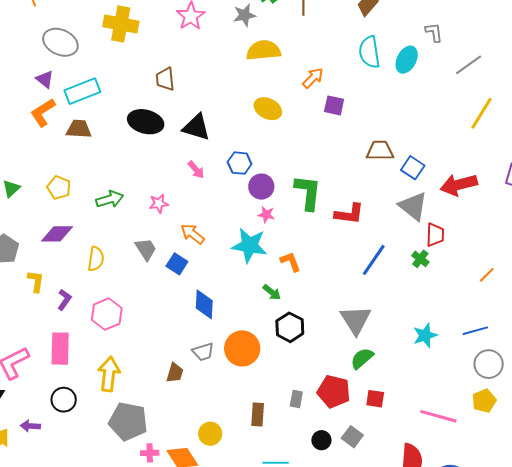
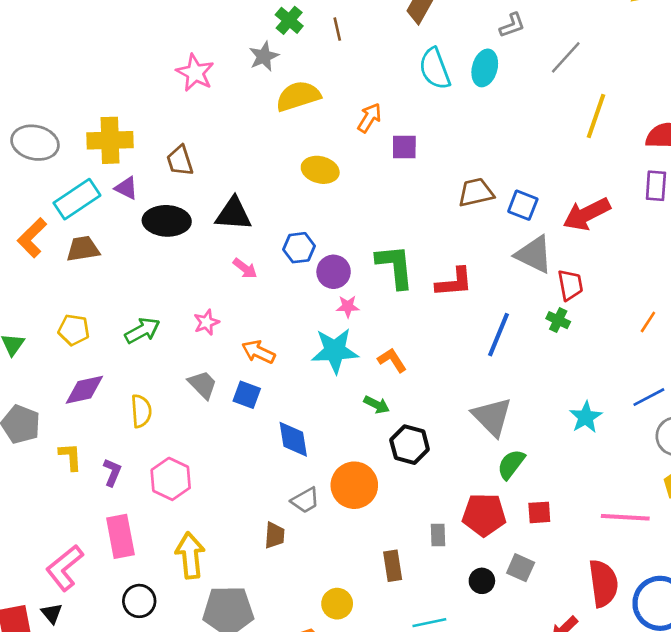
yellow cross: (121, 24) -> (110, 140), moved
gray L-shape: (434, 32) -> (512, 25), turned 90
purple triangle: (45, 79) -> (126, 188), moved

